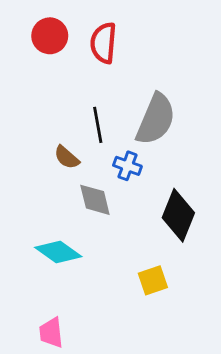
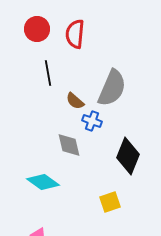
black line: (98, 125) -> (48, 73), moved
brown semicircle: (67, 157) -> (75, 101), moved

